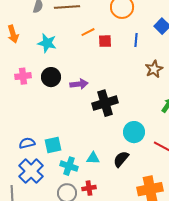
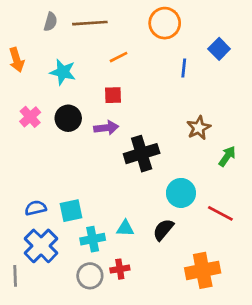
red square: (105, 41) -> (113, 95), moved
brown star: (154, 69) -> (199, 128), moved
pink cross: (23, 76) -> (30, 117), turned -35
cyan cross: (69, 166) -> (93, 239), turned -30

